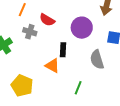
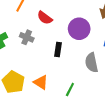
gray cross: (30, 32) -> (27, 37), moved
orange triangle: (52, 66) -> (41, 82), moved

